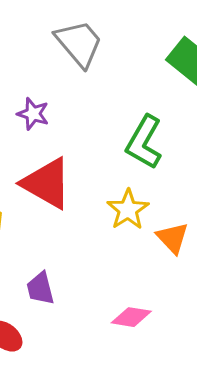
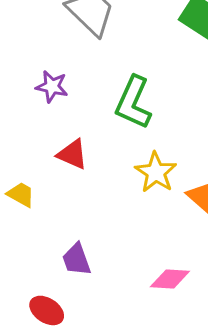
green L-shape: (144, 142) -> (133, 103), moved
red triangle: (47, 183) -> (72, 154), size x0.6

